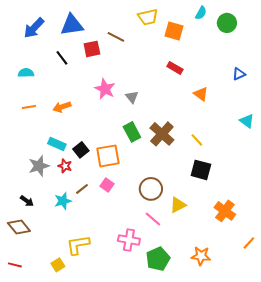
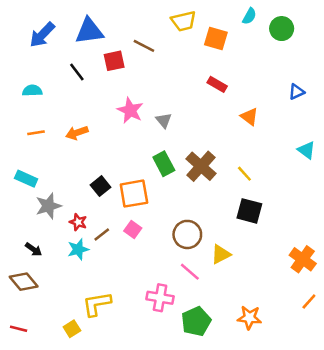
cyan rectangle: (57, 144) -> (26, 179), moved
red star: (65, 166) -> (78, 222), moved
orange cross: (225, 211) -> (303, 259), moved

